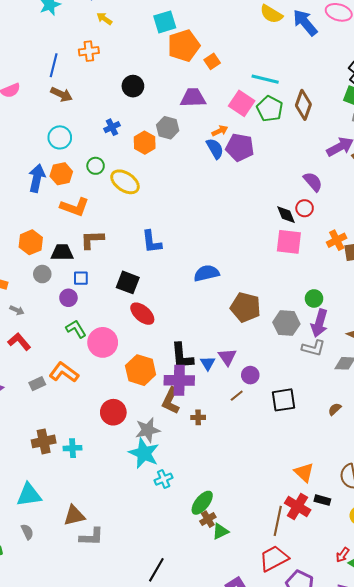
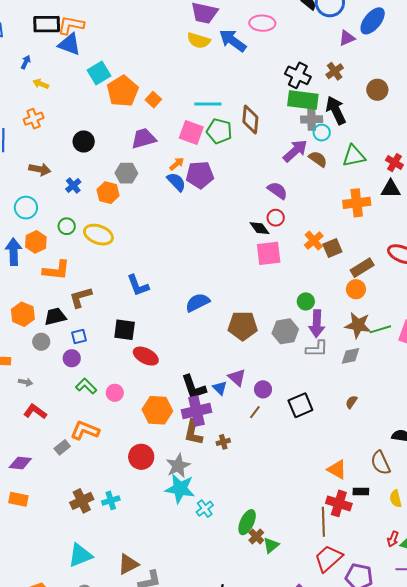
brown arrow: (61, 94) -> (40, 169), moved
pink circle: (103, 342) -> (115, 393), size x0.6

